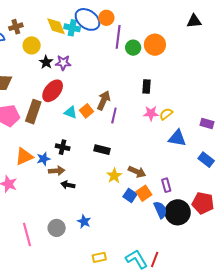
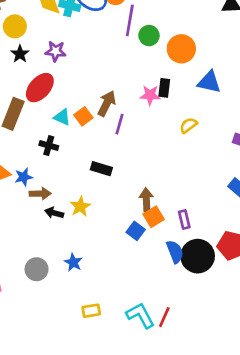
orange circle: (155, 45) -> (181, 49), moved
black star: (46, 62) -> (20, 54), moved
pink star: (151, 113) -> (150, 95), moved
blue triangle: (177, 138) -> (209, 82), moved
black cross: (63, 147) -> (49, 146), moved
brown arrow: (137, 172) -> (146, 200), turned -120
yellow star: (114, 176) -> (80, 207), moved
orange square: (144, 193) -> (154, 217), moved

